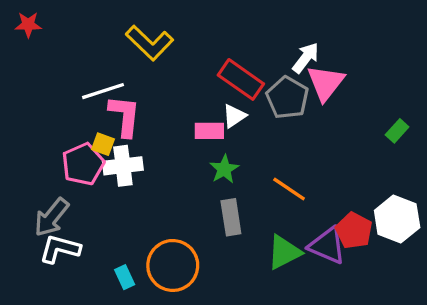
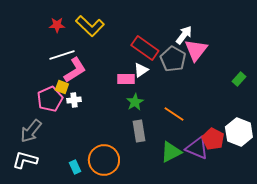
red star: (28, 25) -> (57, 25), moved
pink L-shape: (125, 116) -> (75, 70), turned 52
white cross: (123, 166) -> (74, 100), size x0.6
white L-shape: (60, 249) -> (25, 160), moved

